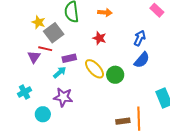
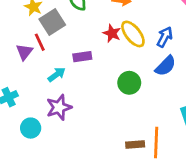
red line: (45, 49) -> (40, 42), turned 48
purple rectangle: (69, 58) -> (82, 57), moved
yellow ellipse: (94, 69) -> (133, 34), moved
purple star: (63, 97) -> (59, 107), turned -30

